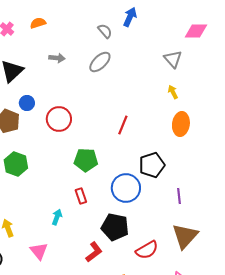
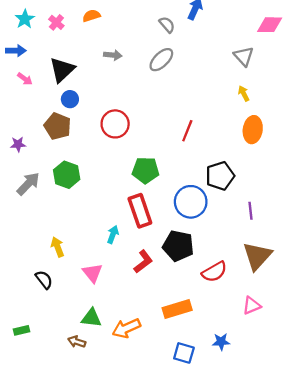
blue circle: (27, 103) -> (70, 99), moved
red rectangle: (81, 196) -> (140, 211), size x1.8
red L-shape: (94, 252) -> (143, 262), moved

